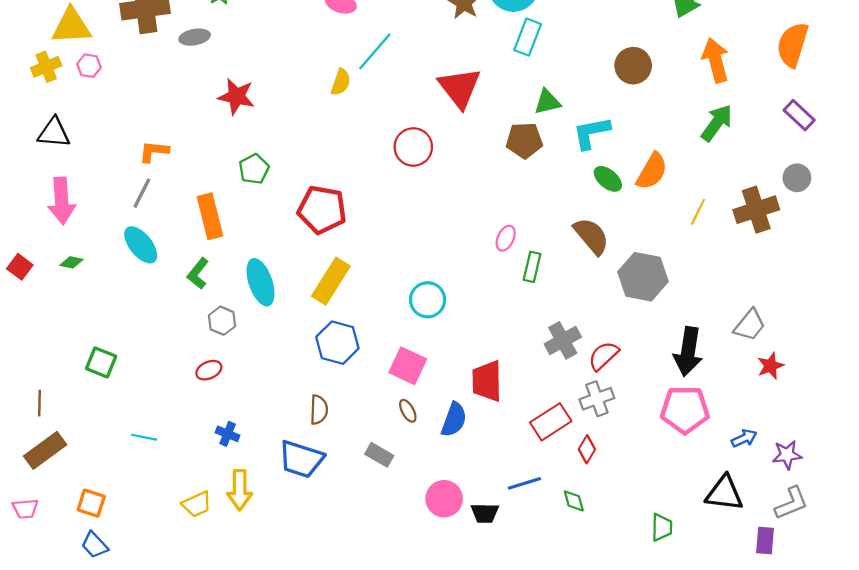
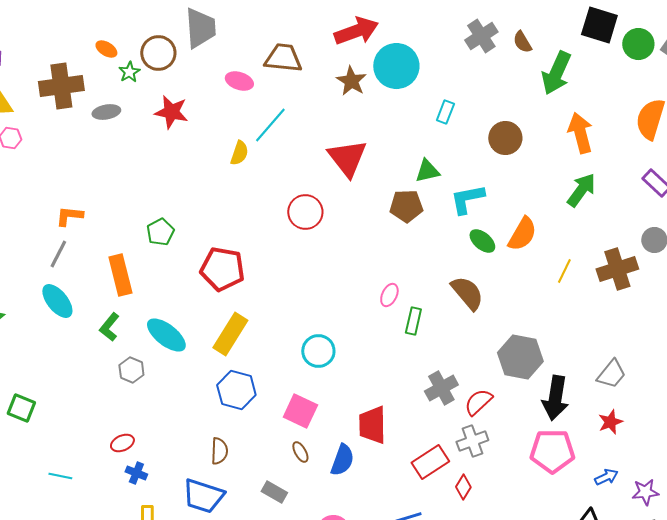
cyan rectangle: (528, 37) -> (445, 112), moved, size x0.7
red star: (236, 96) -> (171, 112), moved
gray hexagon: (643, 277) -> (520, 357), moved
cyan ellipse: (261, 282) -> (166, 335), turned -33
red star: (771, 366) -> (610, 422), moved
red ellipse: (209, 370) -> (122, 443), moved

